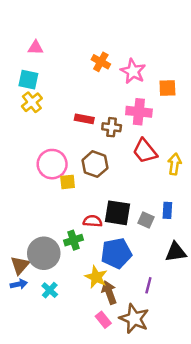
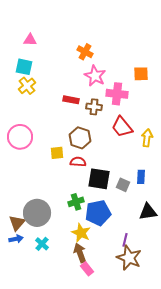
pink star: (133, 71) -> (95, 76), moved
pink circle: (52, 164) -> (20, 137), moved
red semicircle: (93, 221) -> (78, 162), moved
green cross: (74, 240) -> (76, 202), moved
brown arrow: (109, 292) -> (80, 253), moved
brown star: (134, 319) -> (129, 258), moved

